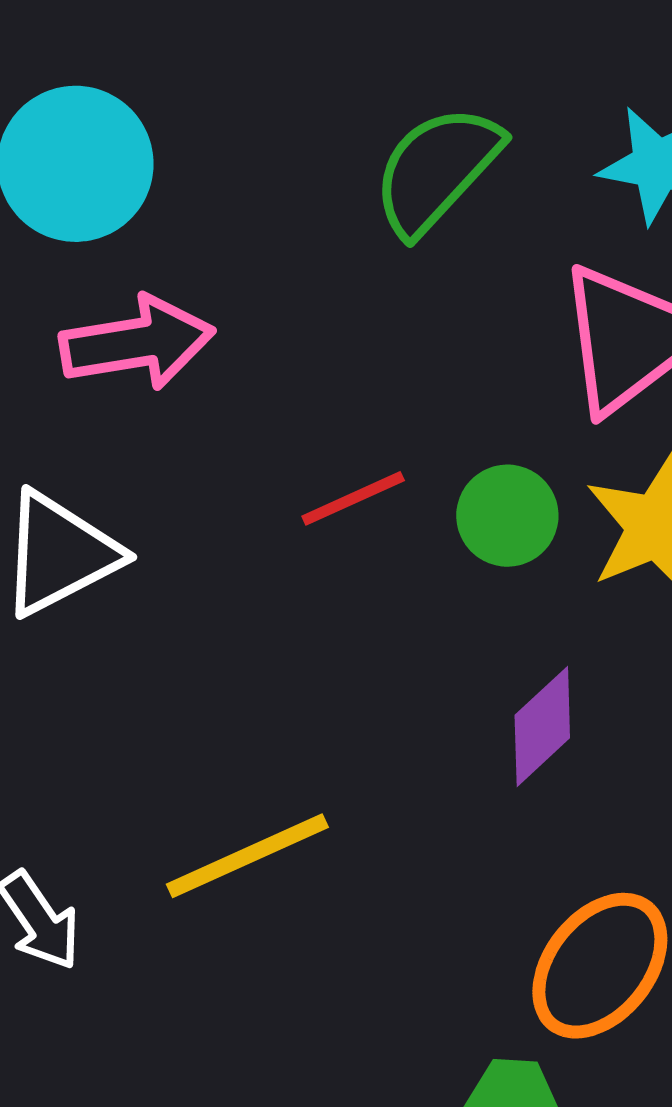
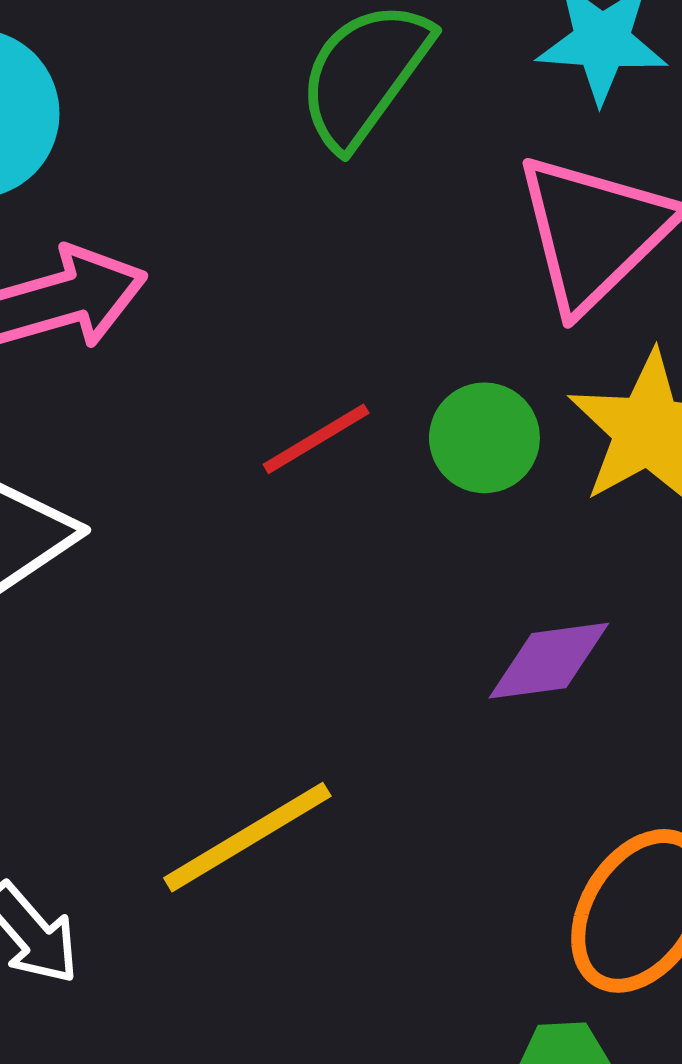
purple diamond: (542, 727) -> (549, 661), turned 42

